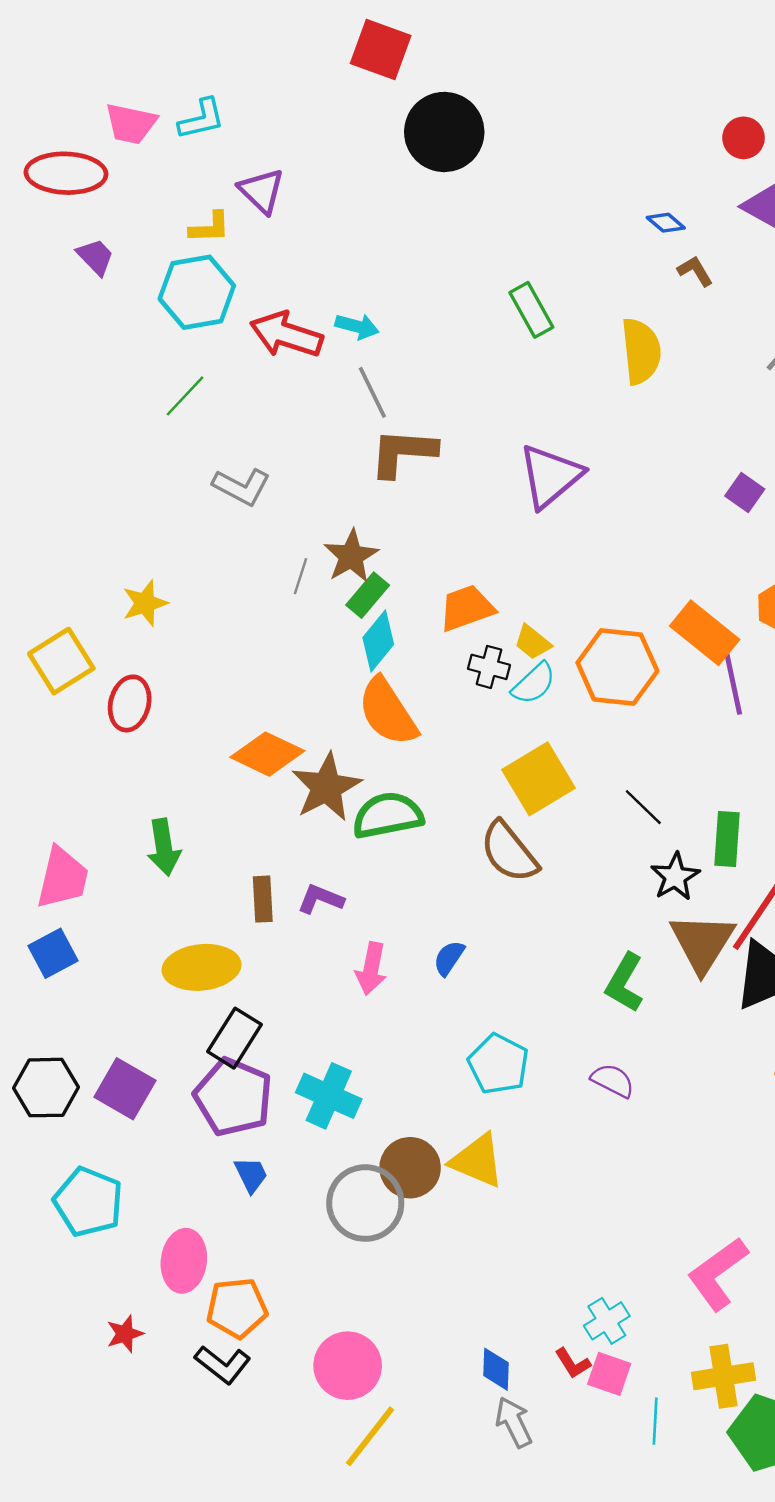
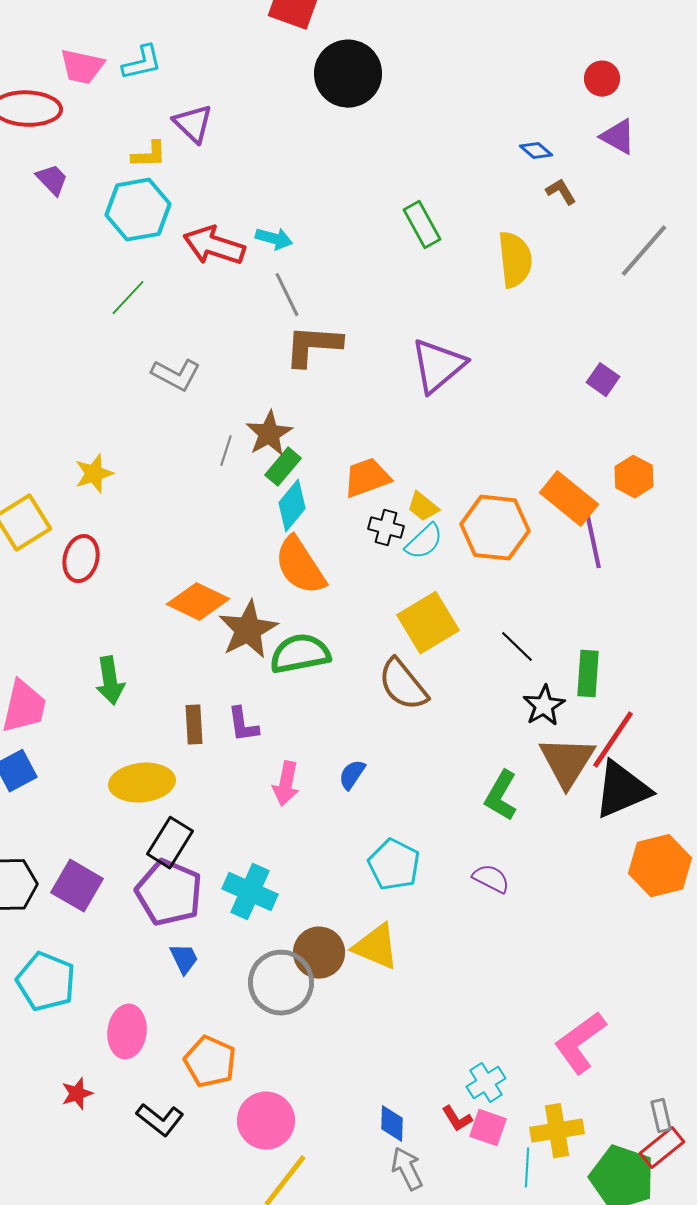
purple L-shape: (321, 899) -> (243, 725), turned -120
orange pentagon: (237, 1308) -> (210, 1062), moved, turned 30
yellow cross: (723, 1376) -> (557, 1131), moved

